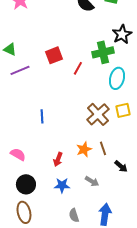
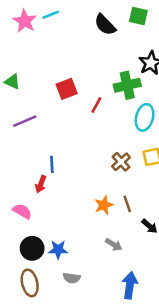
purple line: (20, 70) -> (25, 121), moved
brown cross: (98, 114) -> (121, 162), size x0.7
red arrow: (58, 159) -> (41, 184), moved
blue star: (62, 185) -> (58, 250), moved
gray semicircle: (74, 215) -> (72, 278), moved, turned -64

